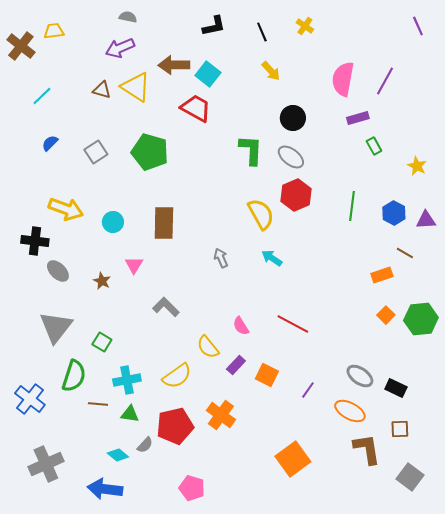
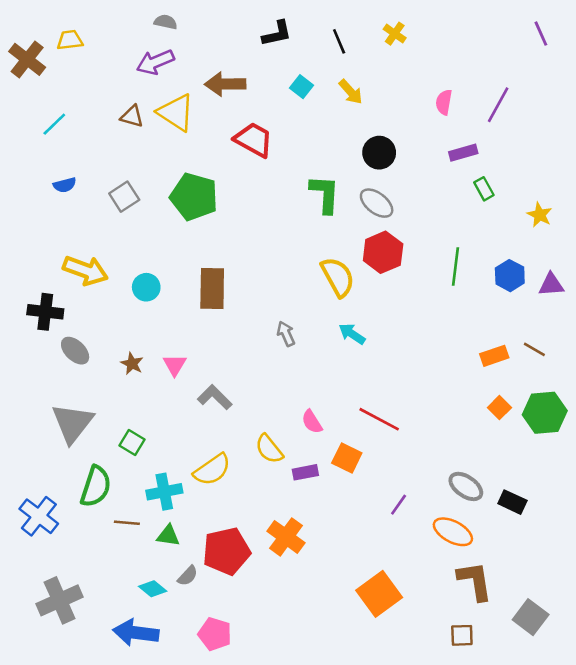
cyan square: (208, 74) -> (301, 87), moved, size x0.7
pink semicircle: (343, 79) -> (444, 102), size x0.6
blue semicircle: (50, 143) -> (65, 185), turned -150
brown line: (405, 253) -> (534, 349), moved
pink triangle: (134, 265) -> (175, 365), moved
purple rectangle: (236, 365) -> (305, 472), turned 36
orange square: (267, 375) -> (347, 458), moved
yellow semicircle: (177, 376) -> (212, 470), moved
brown square: (400, 429) -> (462, 635), moved
pink pentagon: (192, 488) -> (215, 634), moved

